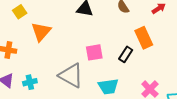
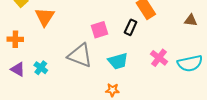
cyan cross: (30, 82) -> (41, 68), turned -32

